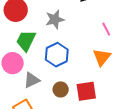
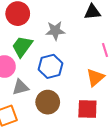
brown circle: (61, 89) -> (48, 102), size x1.5
red square: (86, 91) -> (87, 109), moved

